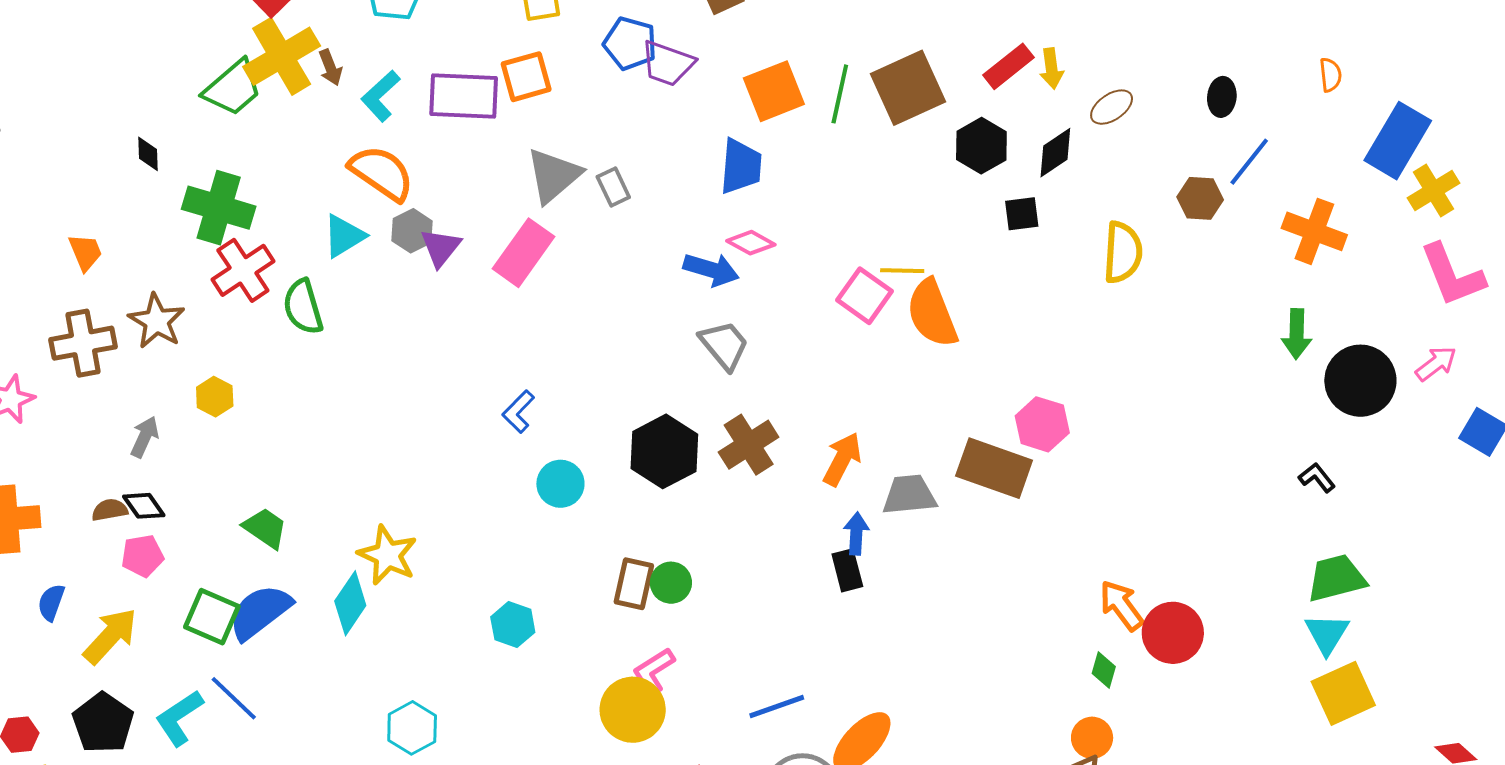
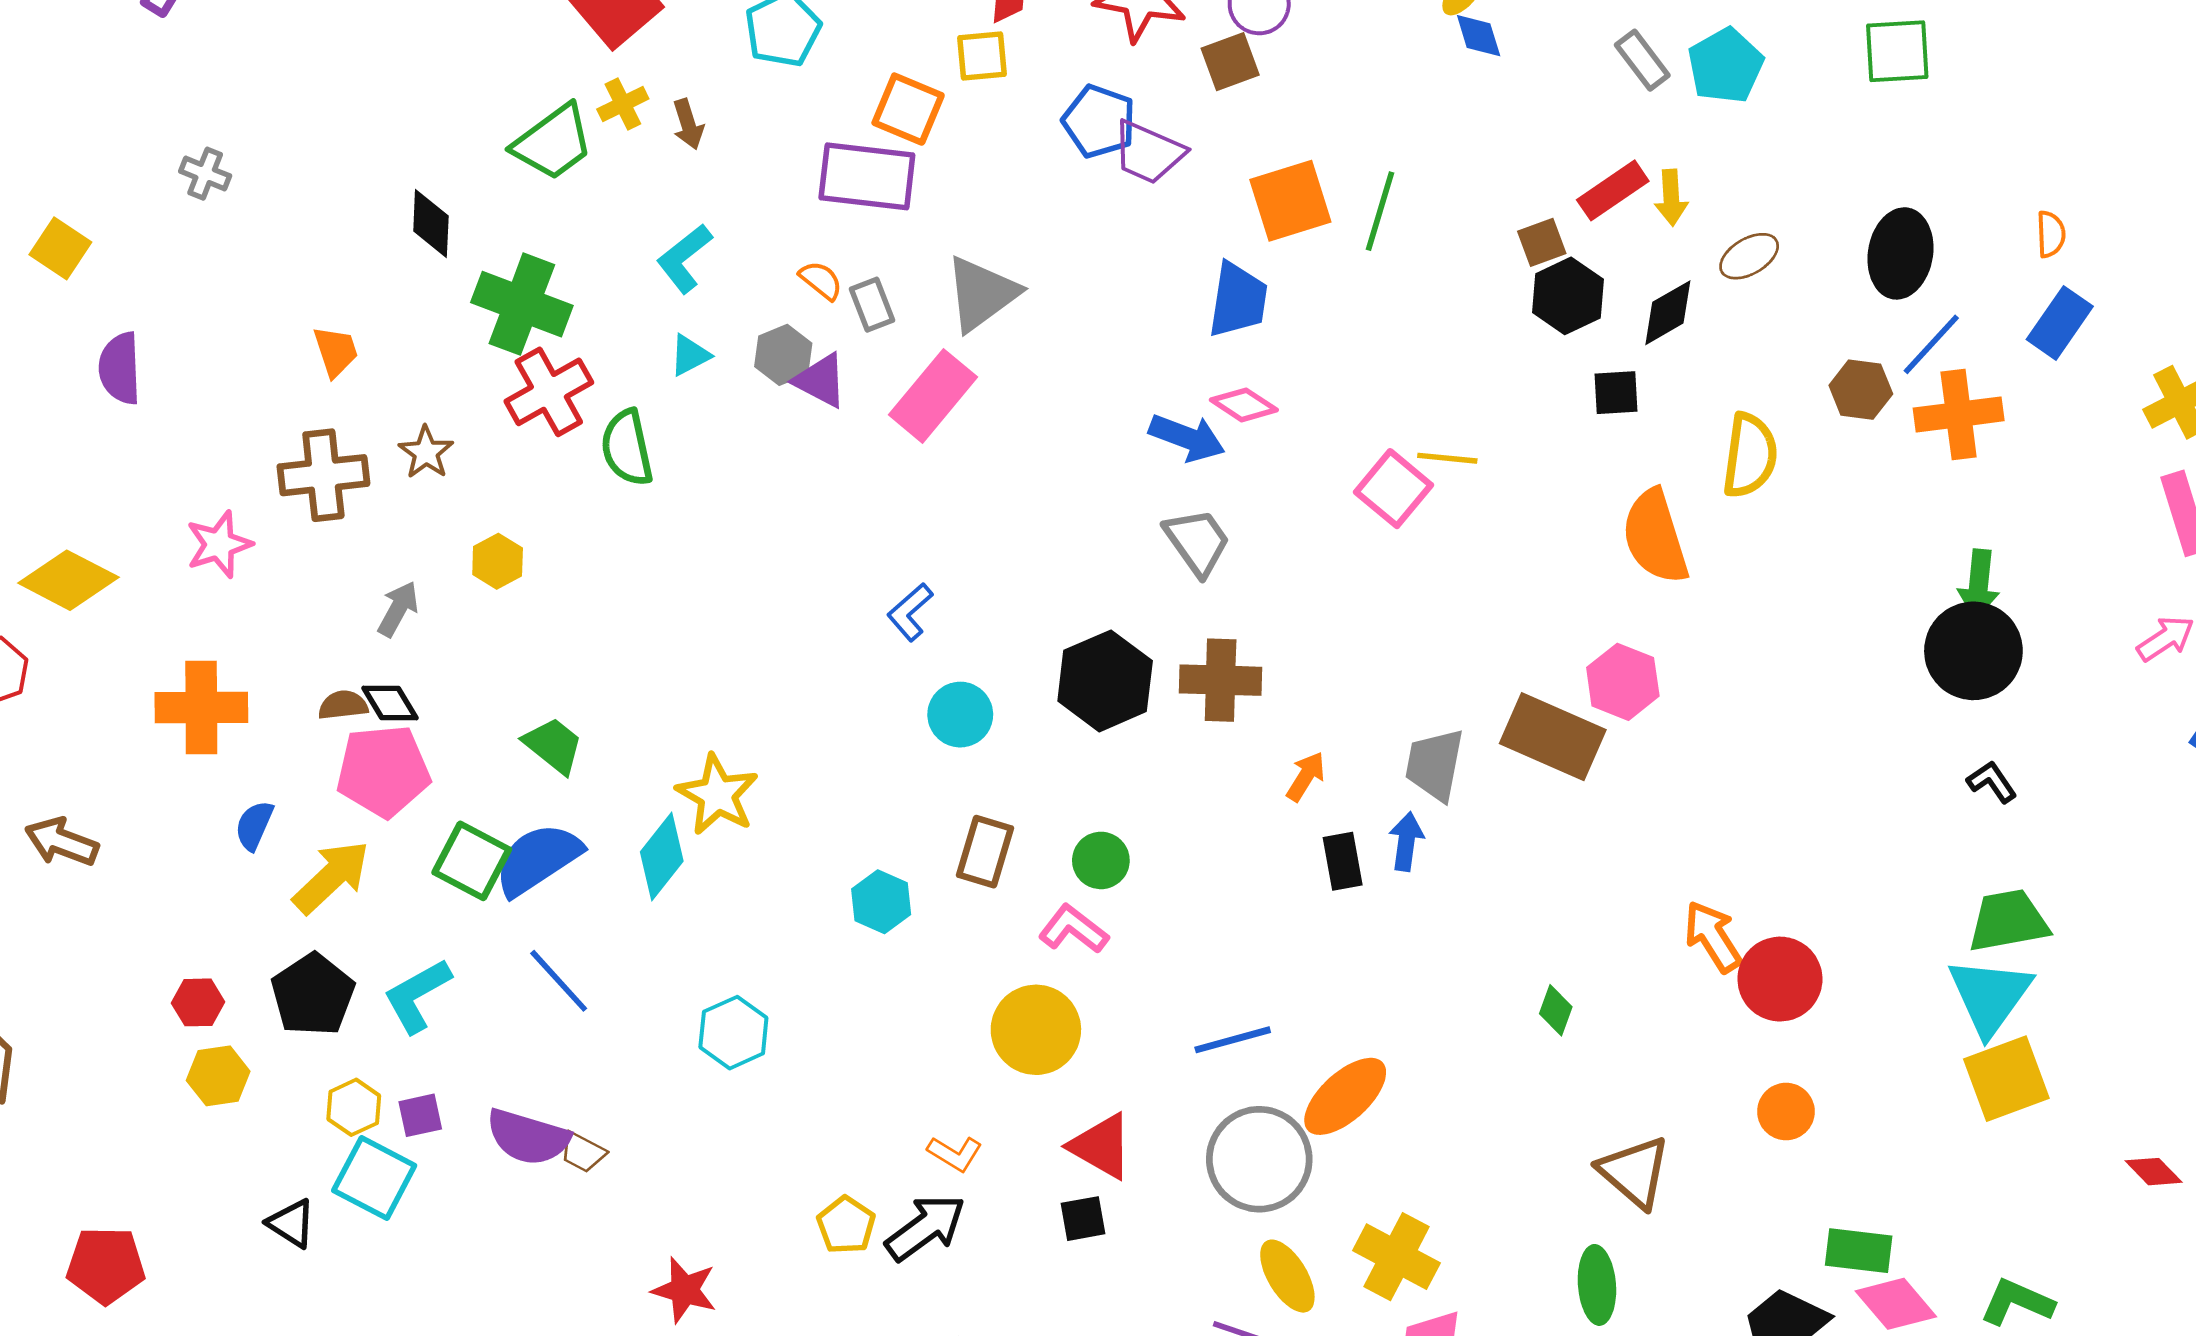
yellow cross: (282, 56) -> (623, 104), size x0.5
orange square: (526, 77) -> (908, 109), moved, turned 34
brown square: (908, 88) -> (1542, 242), moved, size x0.5
cyan L-shape: (381, 96) -> (684, 258), moved
black ellipse: (1222, 97) -> (1900, 253), size x1.6
blue rectangle: (1398, 141) -> (2060, 323), moved, size x0.7
black diamond: (148, 154) -> (431, 224), size x1.4
orange semicircle: (382, 173) -> (821, 280), moved, size x0.5
gray rectangle: (613, 187) -> (872, 305), moved
orange cross: (1314, 231) -> (1959, 414), moved, turned -32
cyan triangle: (344, 236) -> (690, 355), size x0.7
purple triangle: (441, 248) -> (821, 381), turned -45
orange semicircle: (932, 313) -> (1655, 537), moved
brown star: (157, 321) -> (426, 452), size x0.7
black circle: (1360, 381) -> (1973, 651), moved
brown cross: (749, 445) -> (1221, 680), turned 30
orange arrow: (842, 459) -> (1306, 777), moved, size x0.7
gray trapezoid: (909, 495) -> (1435, 765), turned -78
blue arrow: (856, 533) -> (1406, 841), moved
pink pentagon: (142, 556) -> (383, 771), size x1.6
brown rectangle: (634, 584) -> (985, 852), moved
cyan triangle: (1327, 634) -> (1990, 996), size x1.4
green diamond: (1104, 670) -> (1556, 1010), moved
pink L-shape: (654, 671) -> (1073, 929), moved, turned 66
blue line: (234, 698) -> (559, 981), moved
orange circle: (1092, 738) -> (1786, 1112), moved

